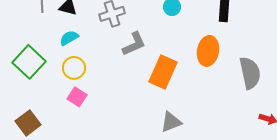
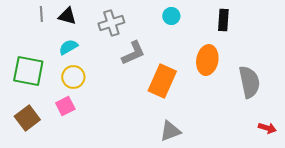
green square: (29, 62) -> (28, 71), turned -32
pink square: (77, 97) -> (65, 106), moved, turned 30
brown square: (28, 123) -> (27, 118), moved

